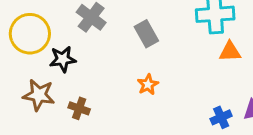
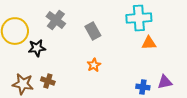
brown star: (39, 95) -> (23, 84), moved
blue cross: (221, 117) -> (143, 87), turned 32

